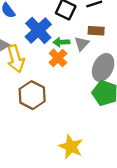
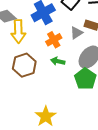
green arrow: (61, 42) -> (58, 61), moved

